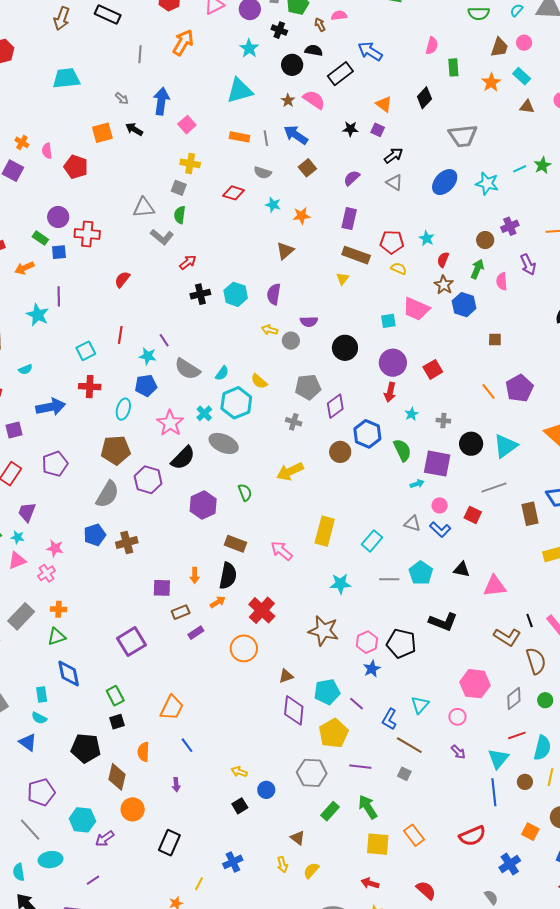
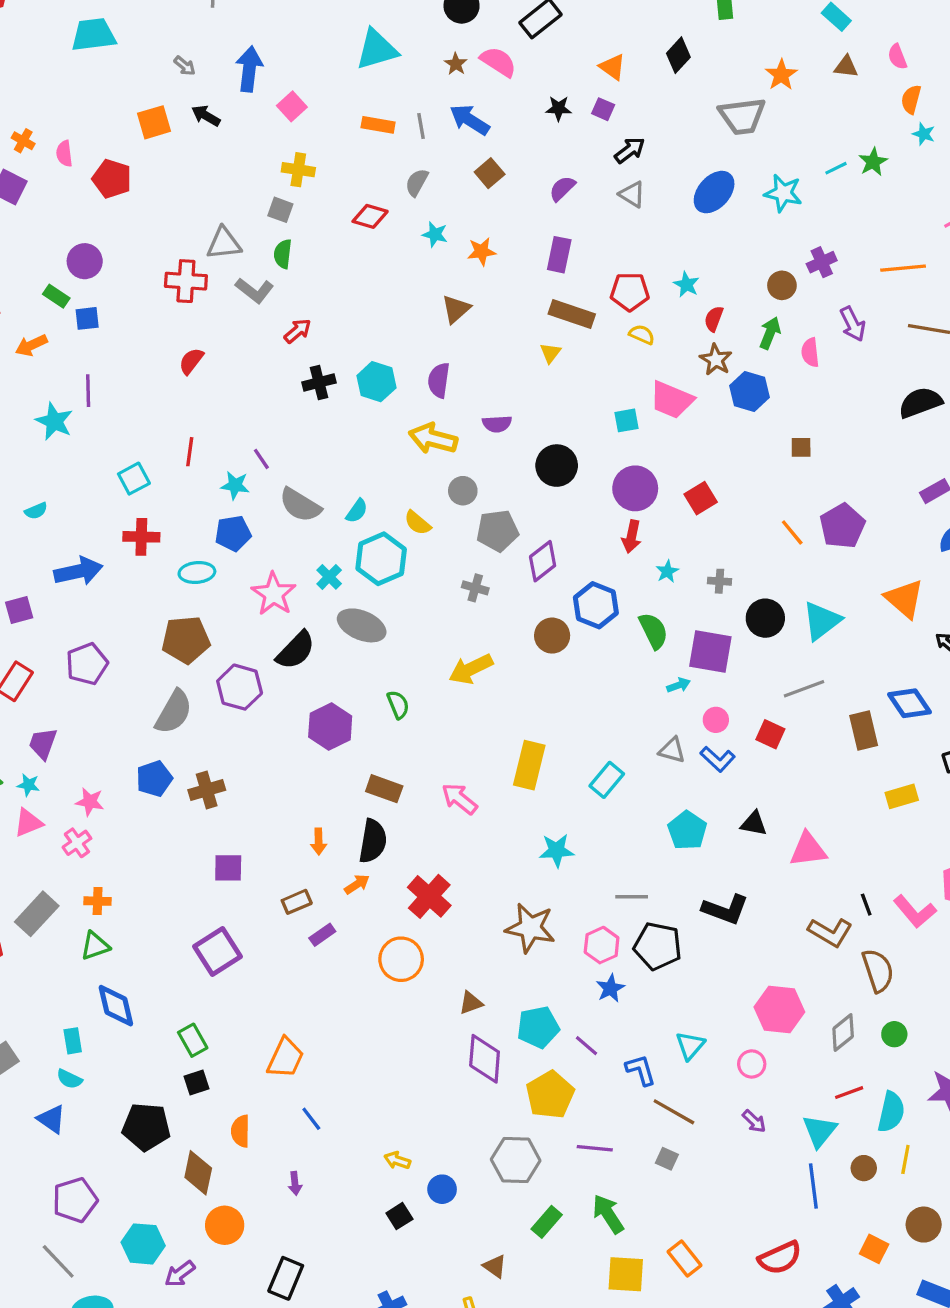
orange star: (491, 82) -> (781, 75), moved
gray semicircle: (263, 173) -> (417, 182), turned 102
red cross: (87, 234) -> (186, 281), moved
yellow arrow: (270, 330) -> (433, 439), size x1.8
gray circle: (291, 341) -> (463, 491), moved
cyan ellipse: (123, 409) -> (197, 572), turned 70
gray line: (389, 579) -> (632, 897), moved
purple square: (162, 588) -> (228, 868), moved
blue L-shape: (389, 719) -> (641, 1070), turned 135

